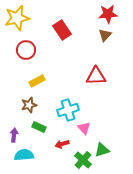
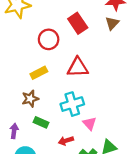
red rectangle: (62, 30) -> (78, 23), moved
red circle: (26, 50) -> (49, 39), moved
red triangle: (96, 76) -> (78, 67), moved

